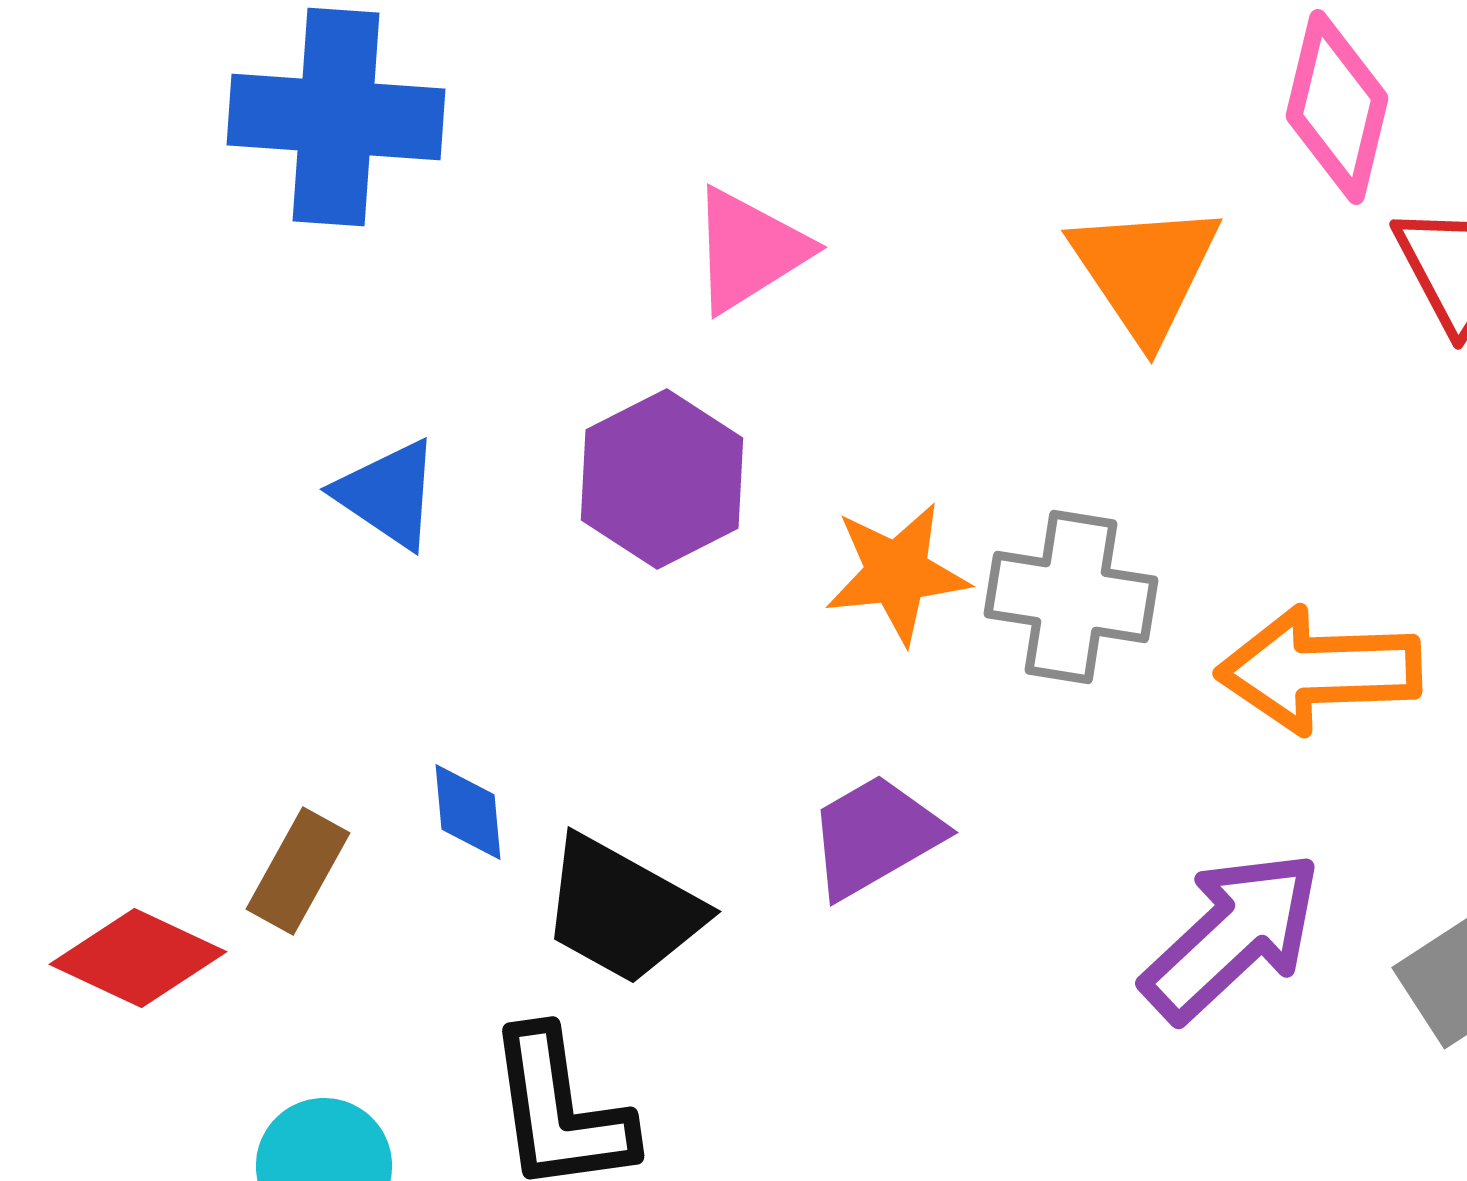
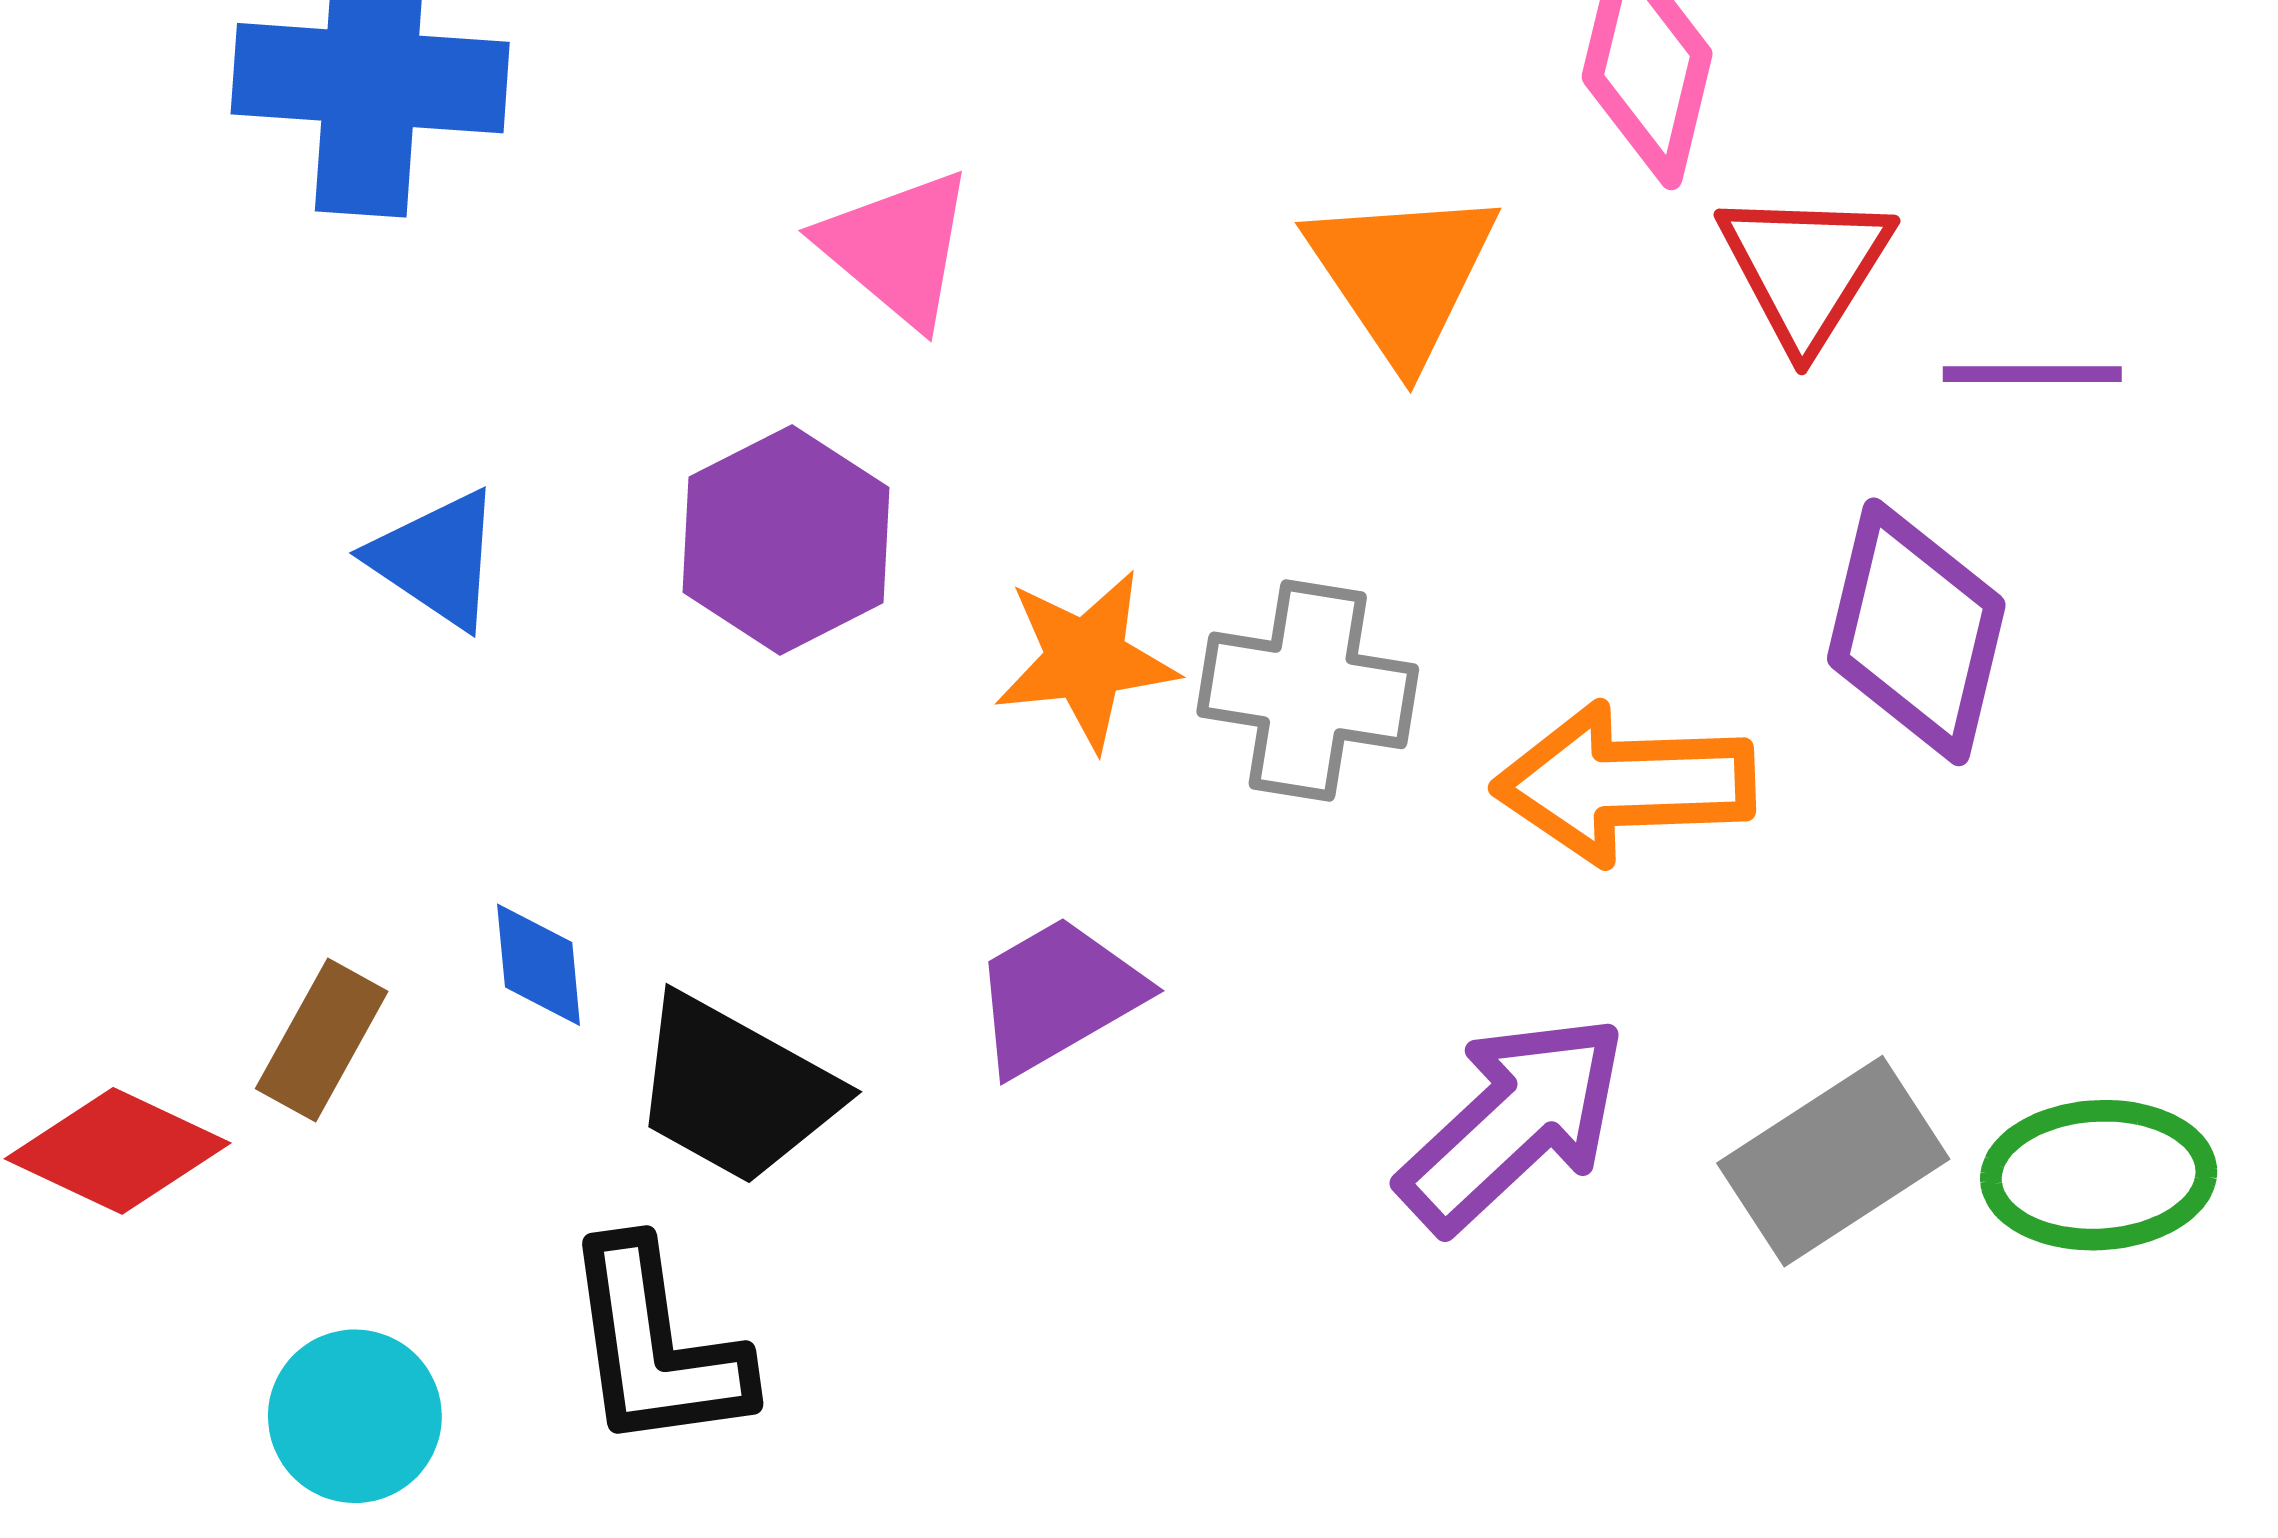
pink triangle: (749, 250) -> (897, 248), turned -48

